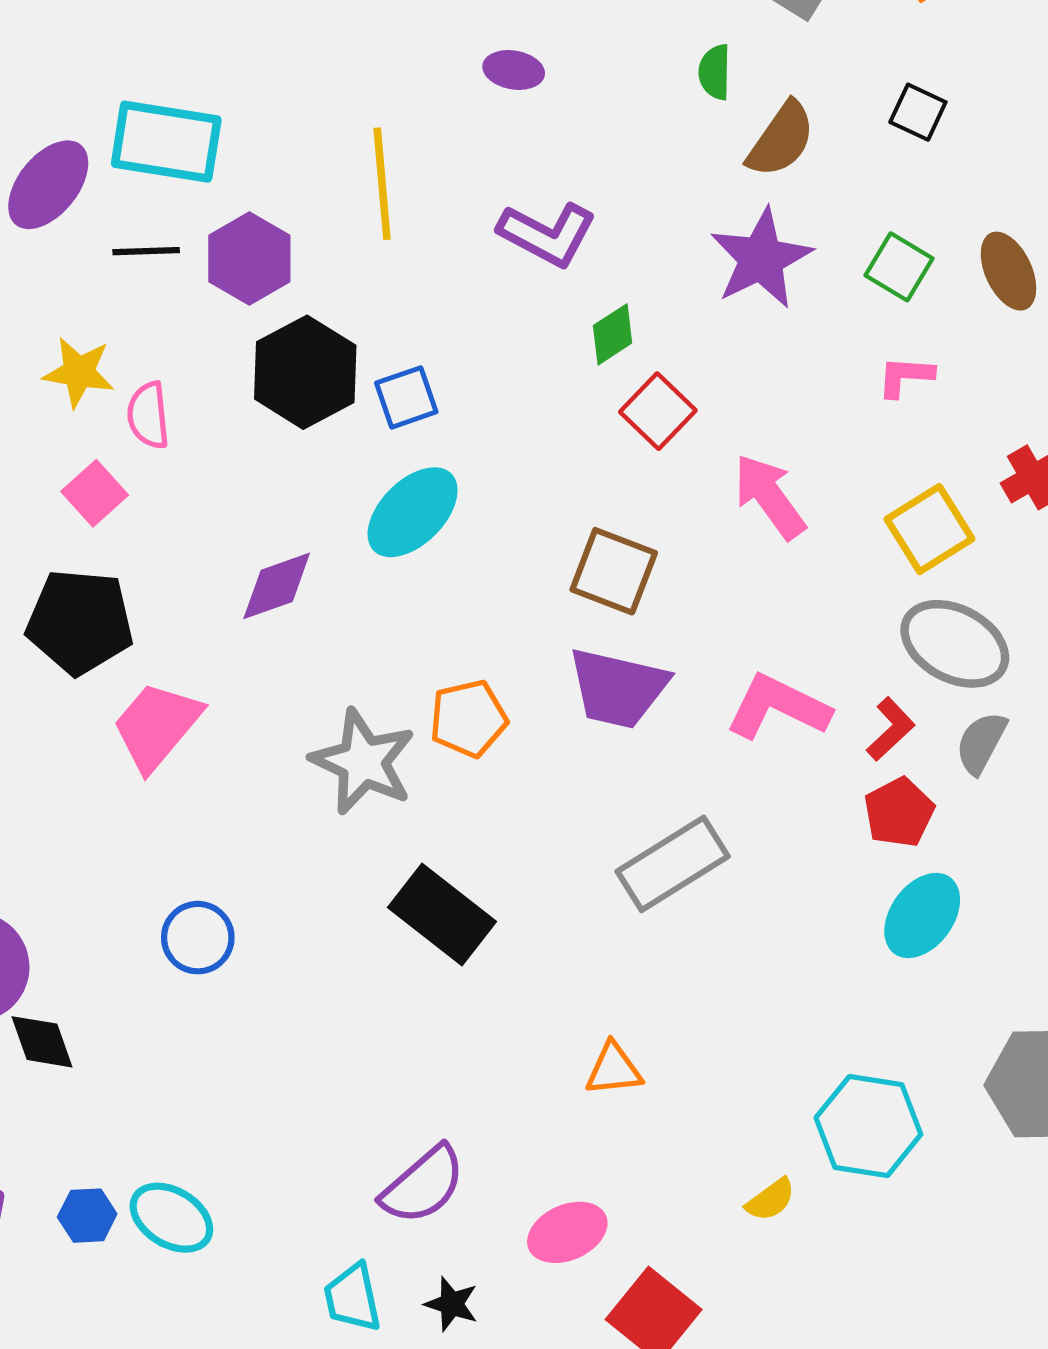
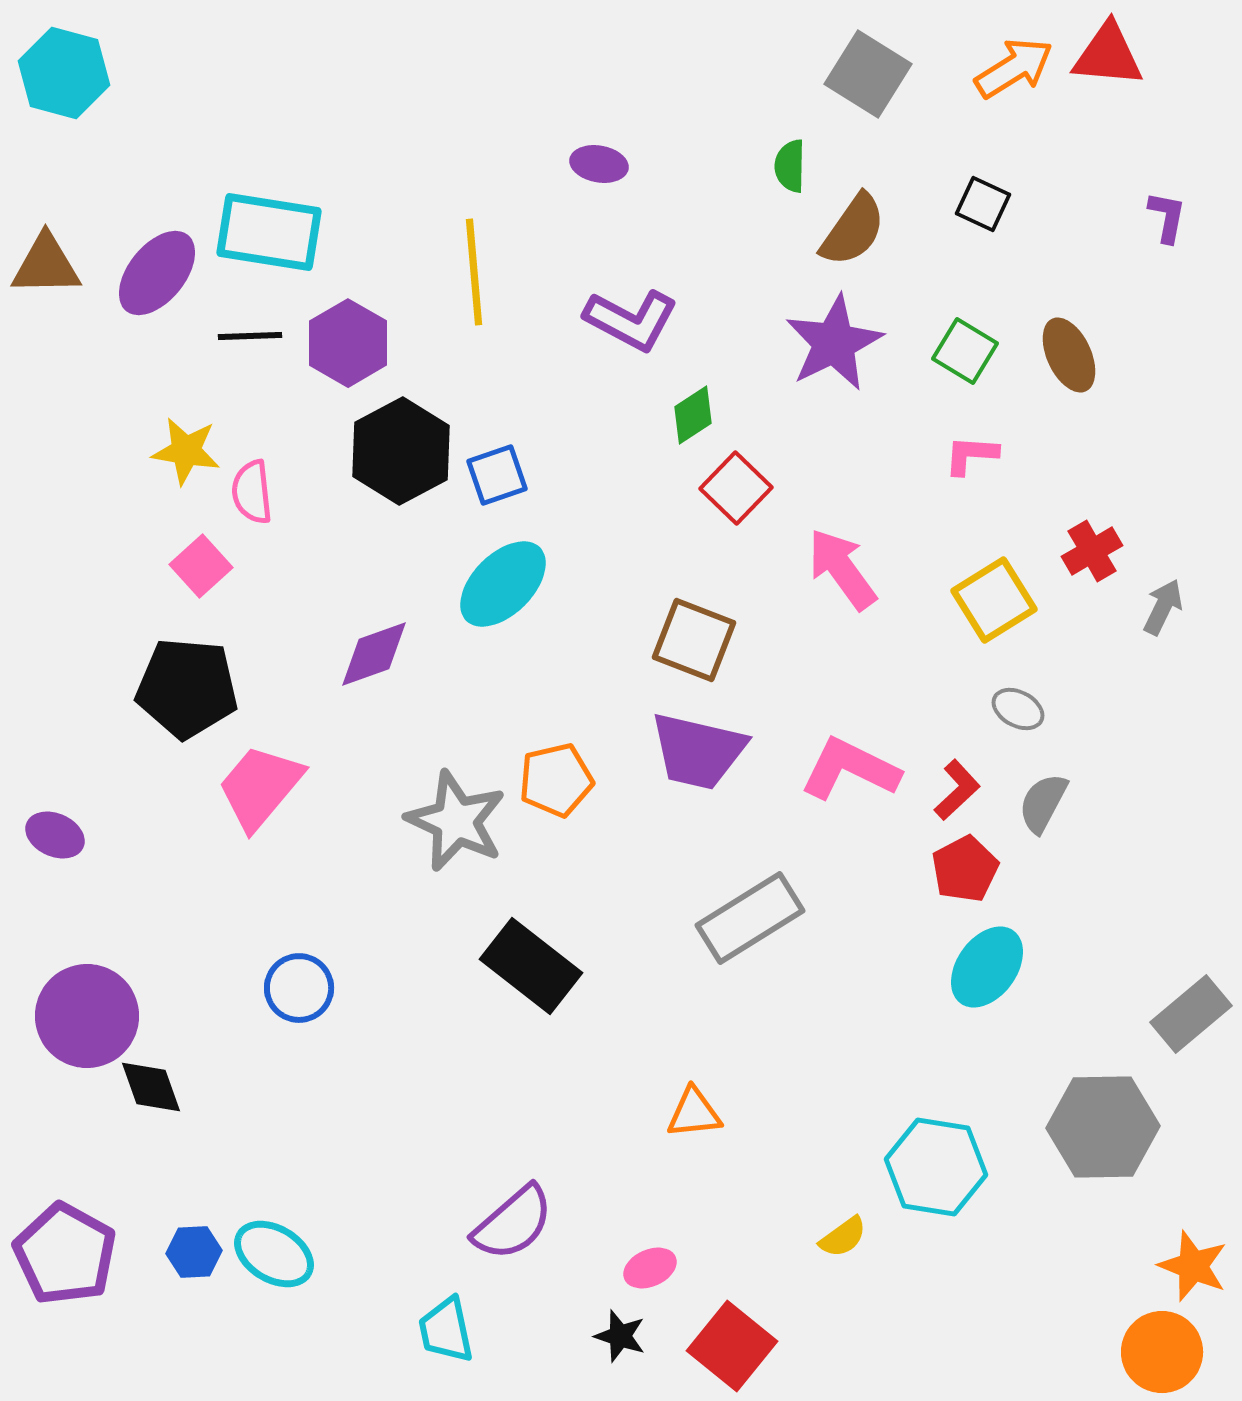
gray ellipse: (955, 644) -> (1018, 709), size x0.5
pink ellipse: (567, 1232) -> (650, 1268), size x0.7
black star: (452, 1304) -> (620, 1336), moved

